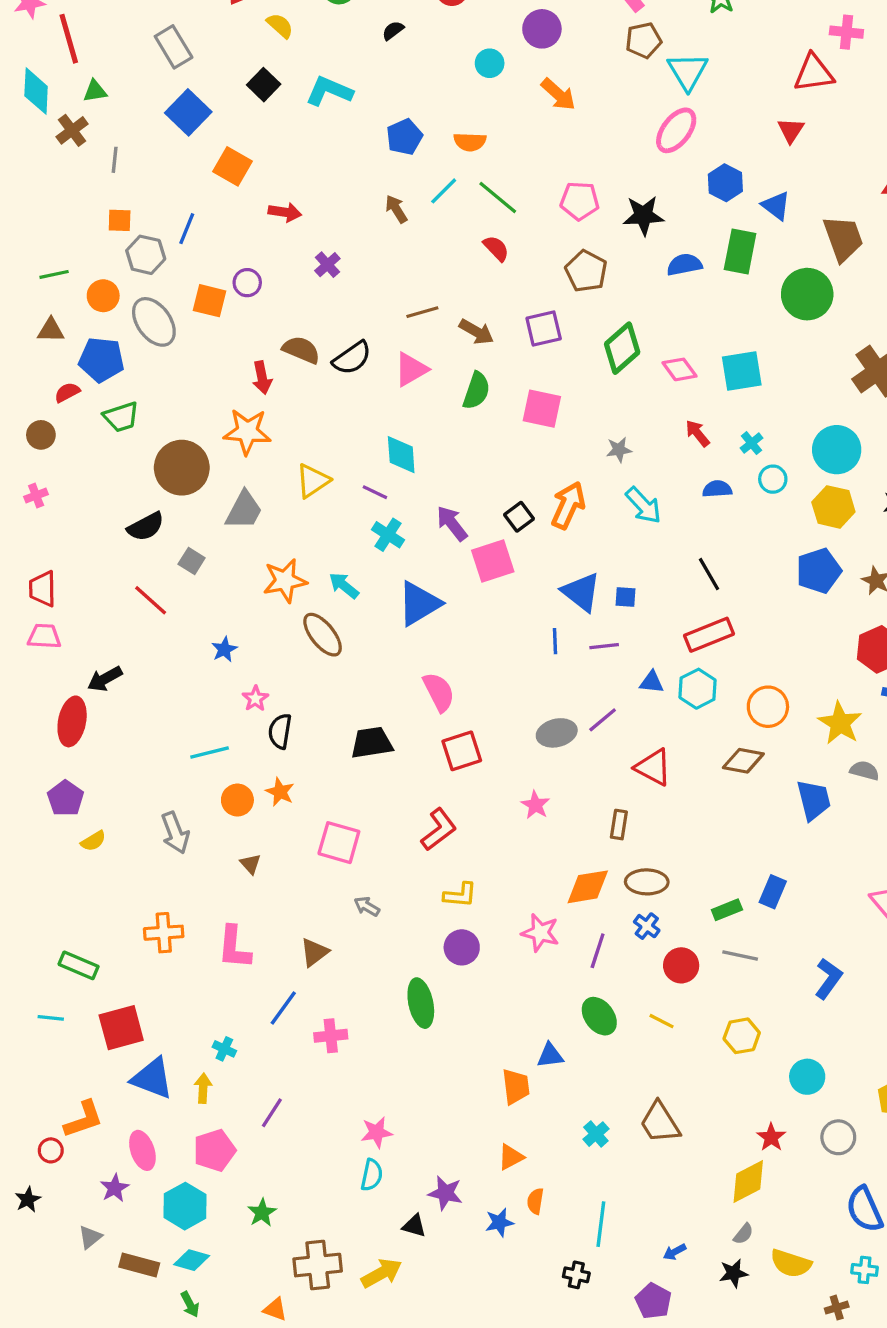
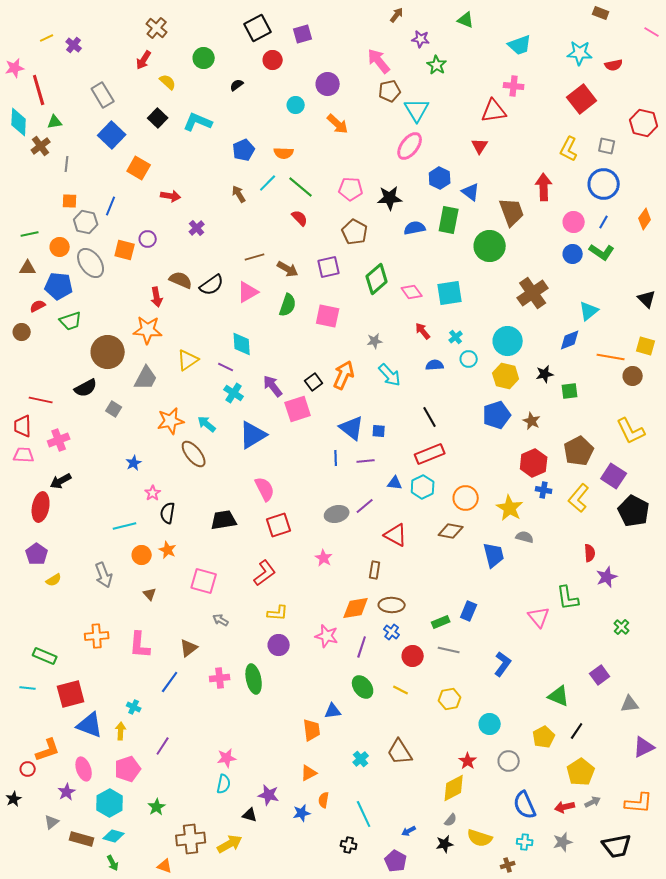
pink cross: (36, 495) -> (59, 440), moved, size x1.5
red line: (151, 600) -> (41, 400), moved, turned -30
pink cross: (331, 1036) -> (220, 678), moved
cyan line: (601, 1224) -> (364, 814), turned -32

